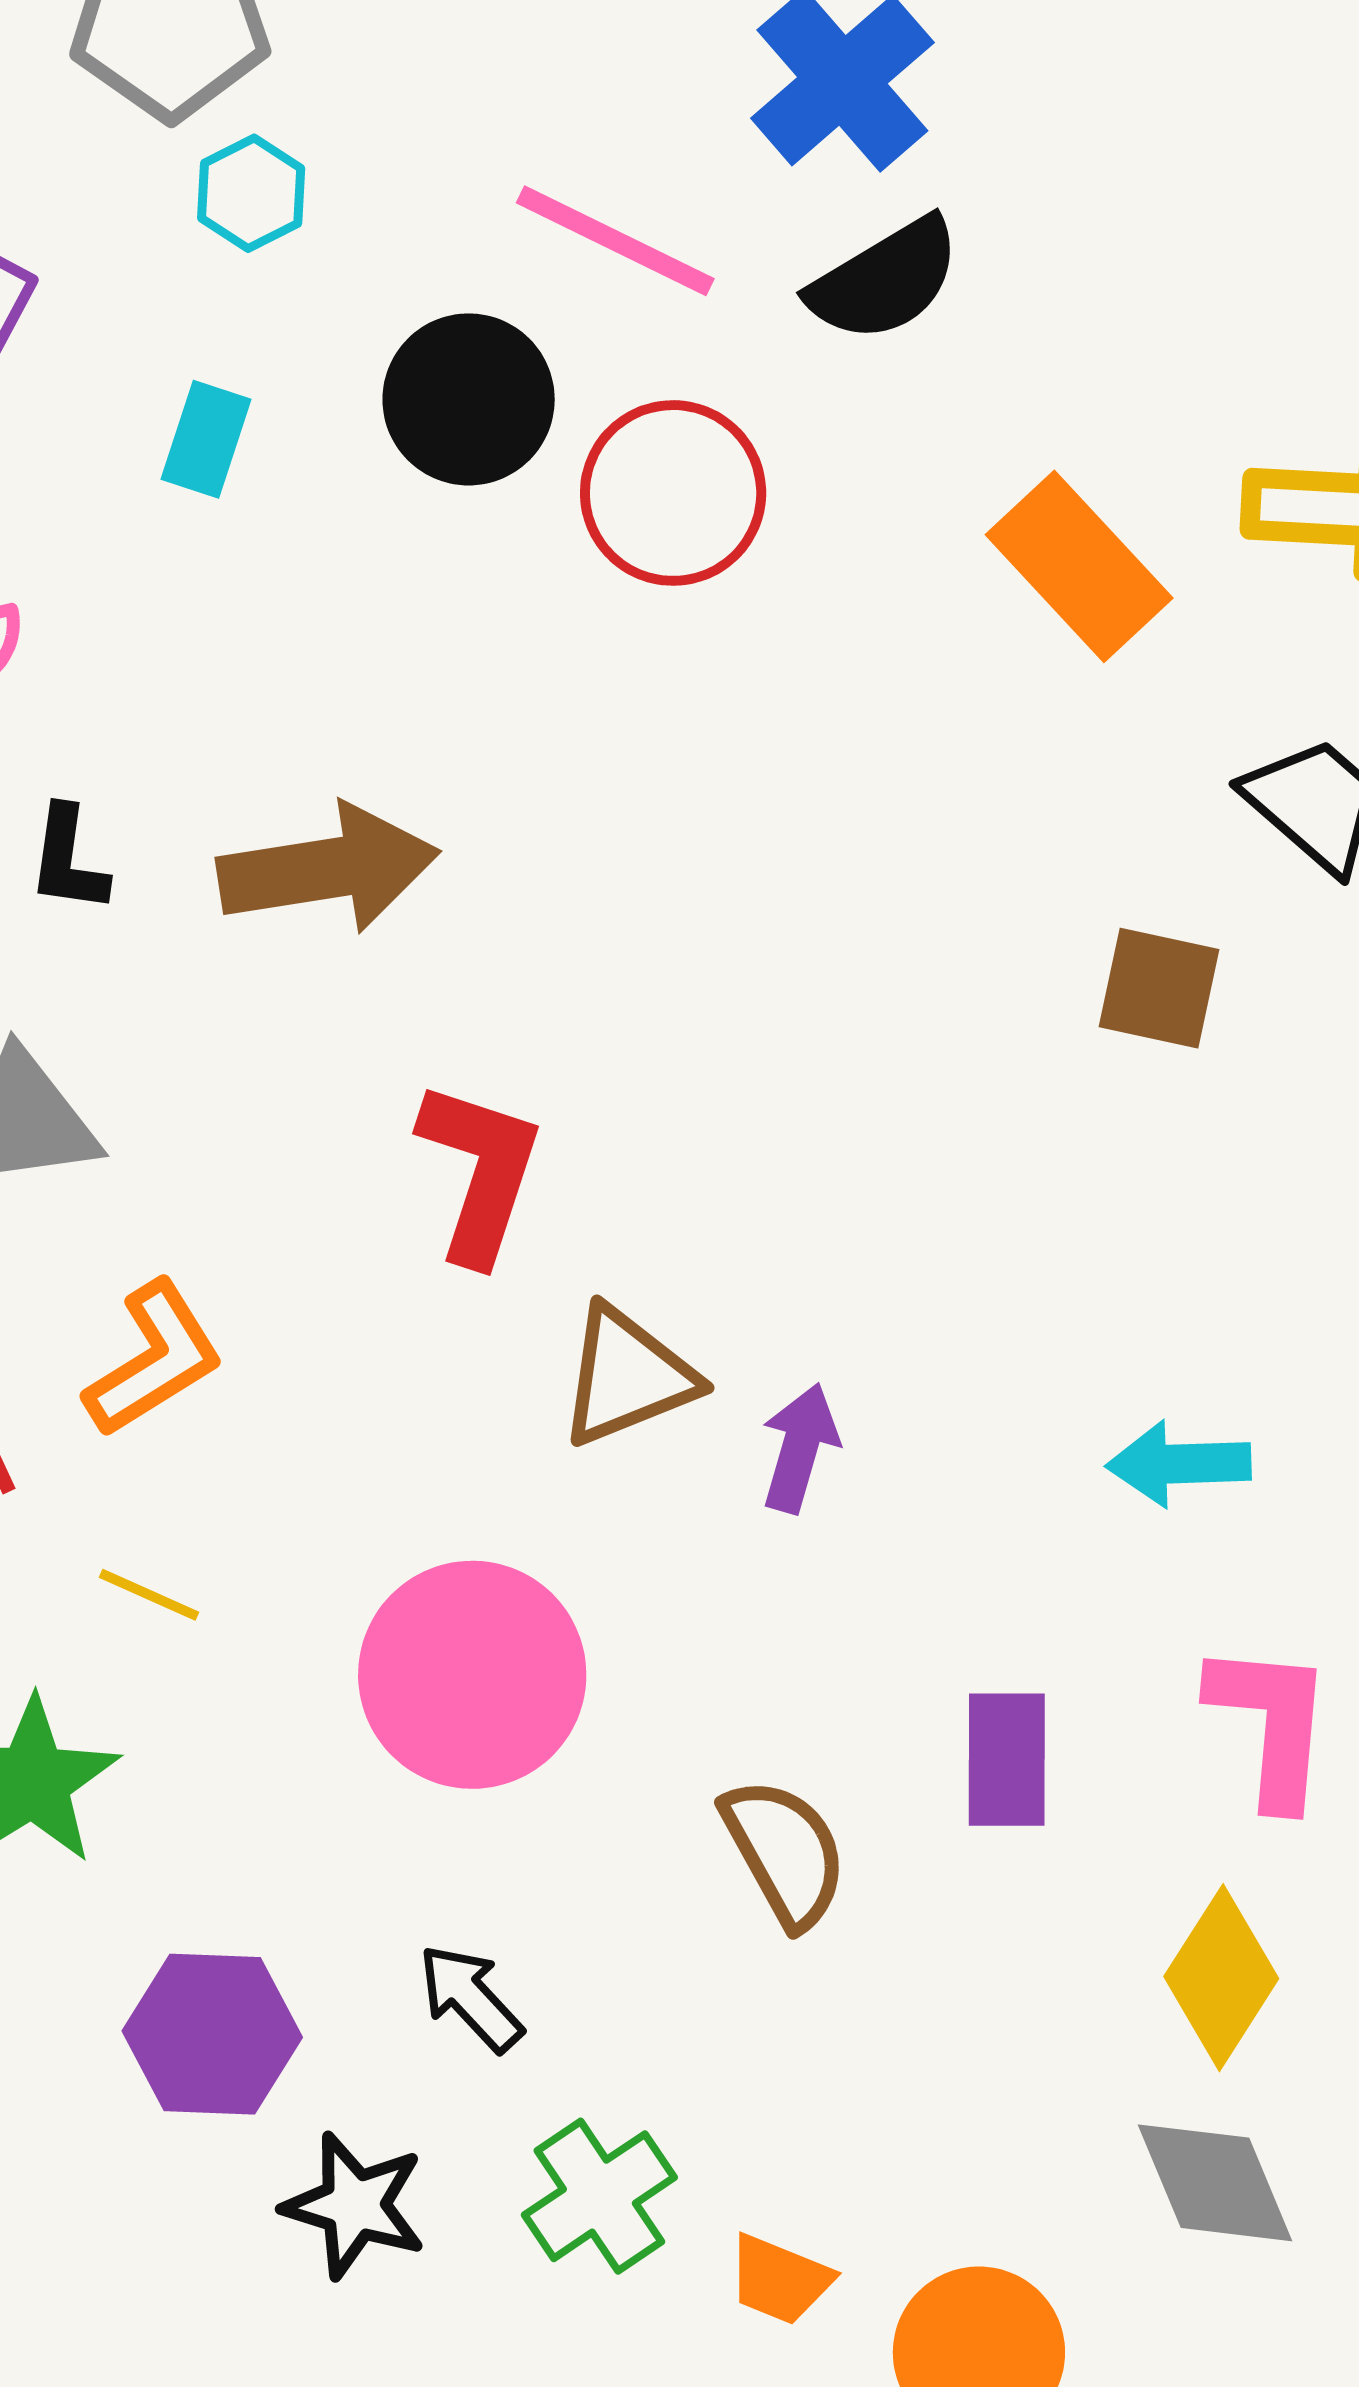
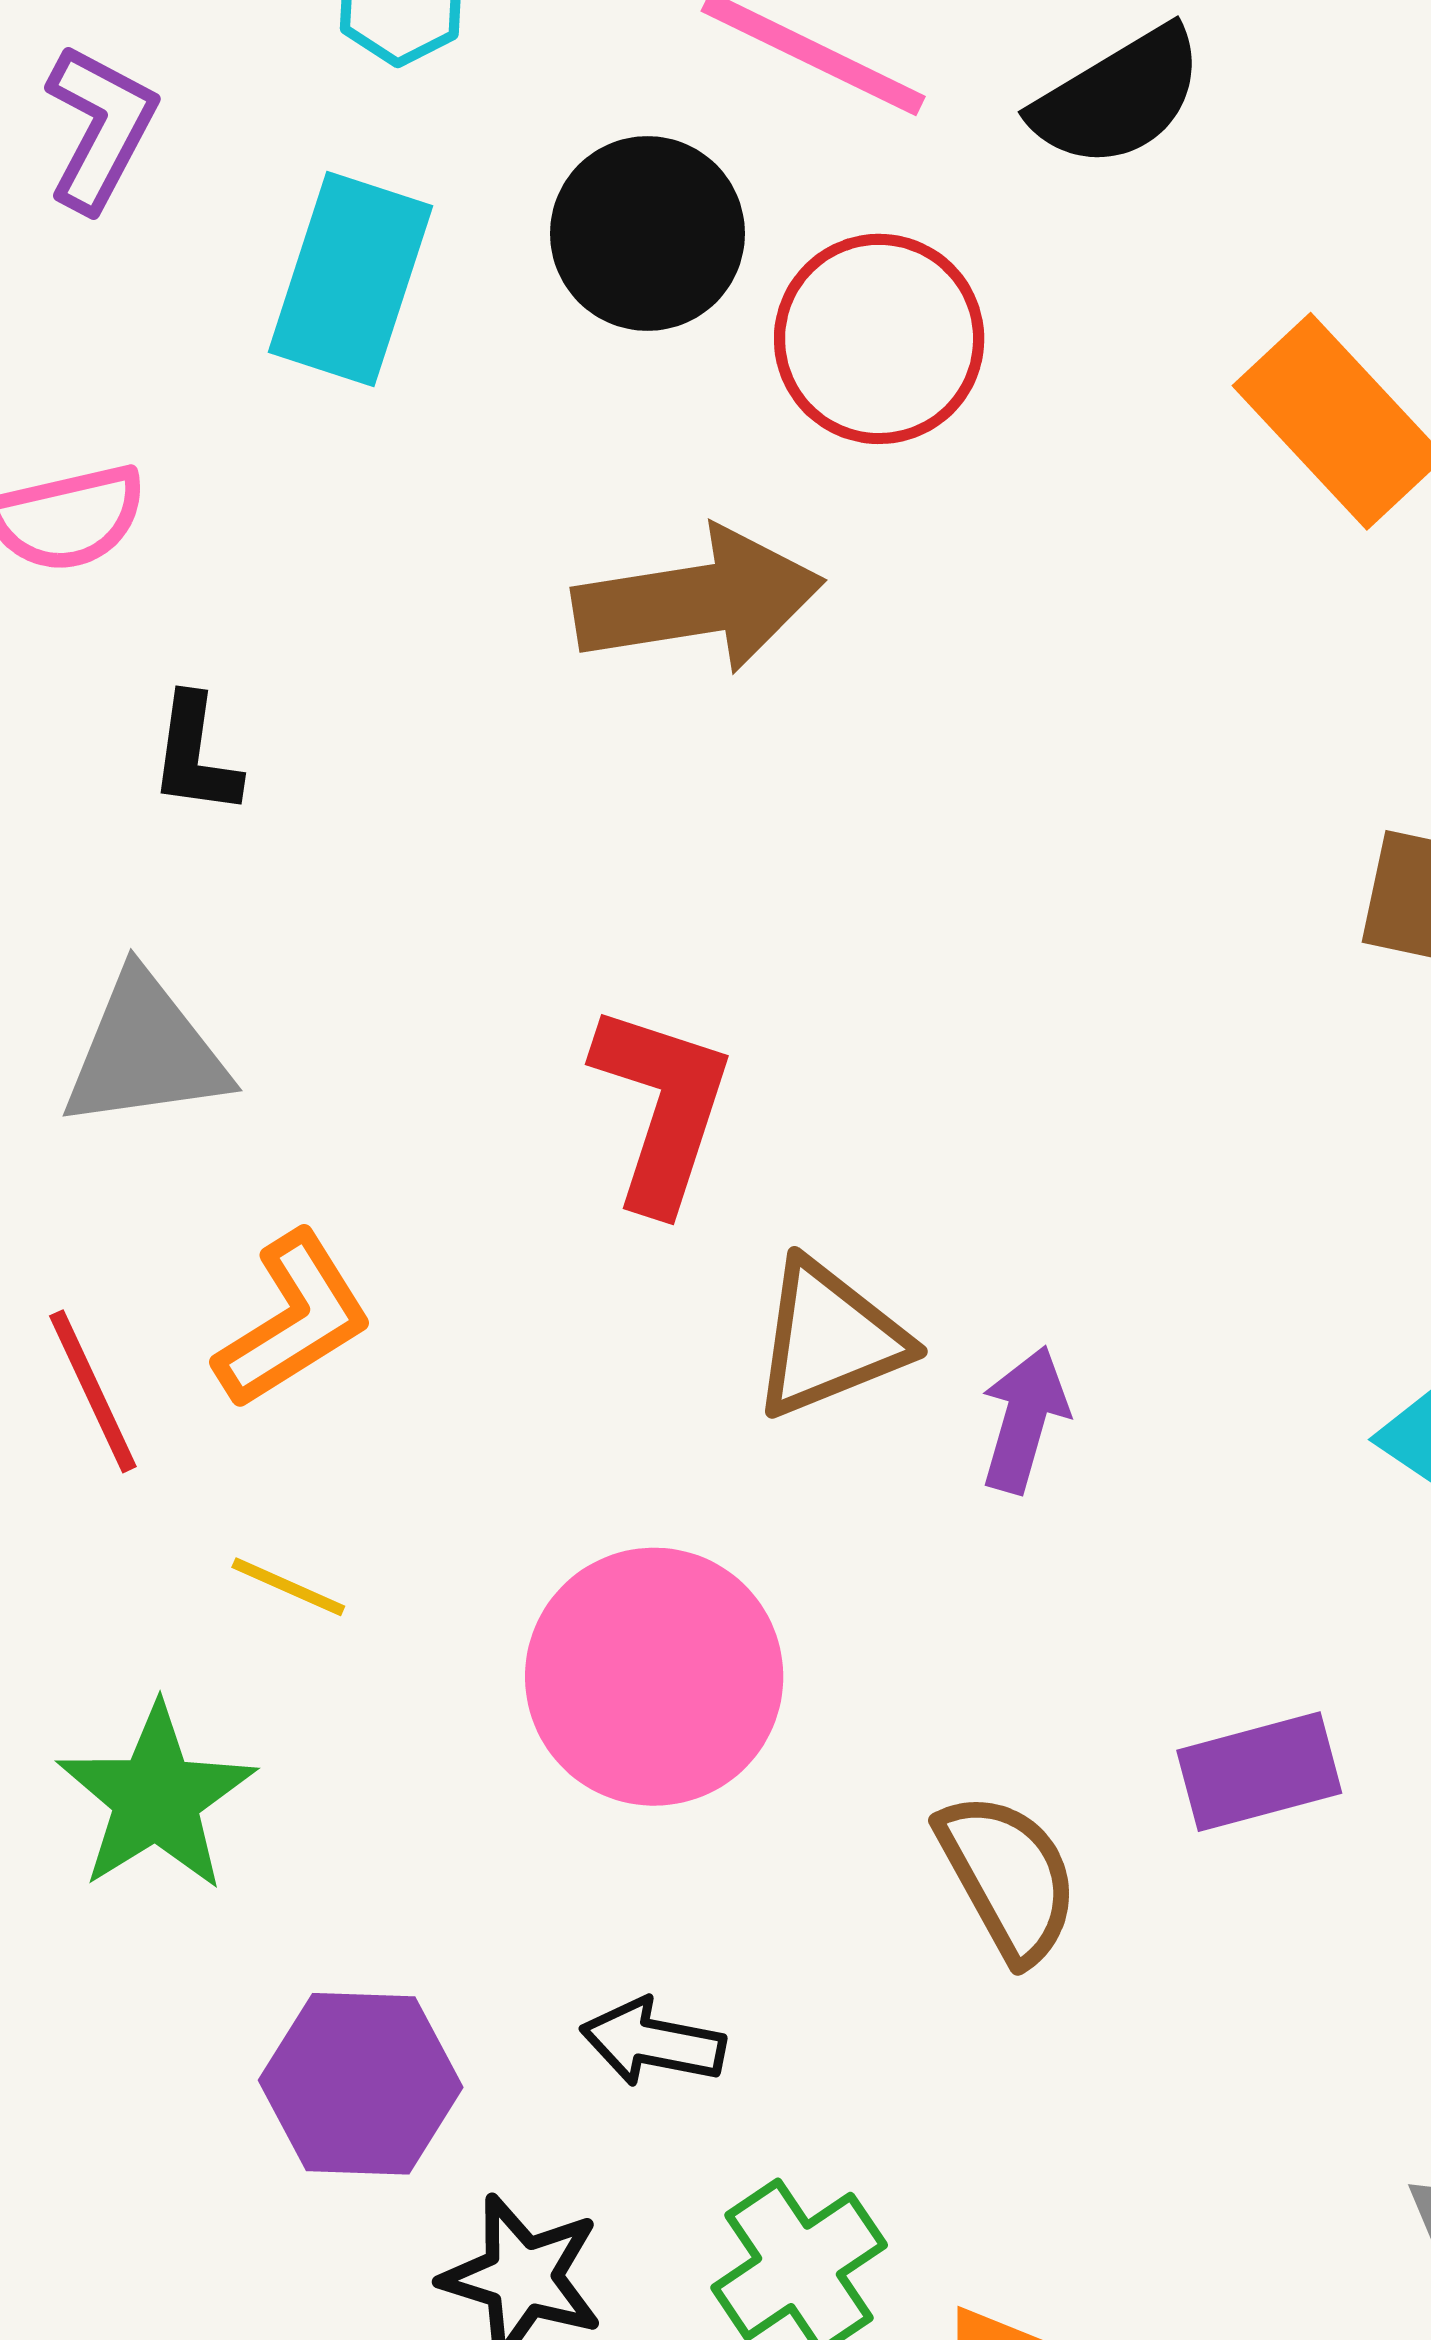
cyan rectangle: (206, 439) -> (350, 279), size x1.6
brown arrow: (328, 869) -> (698, 600), moved
purple rectangle: (1007, 1760) -> (1259, 1772), turned 75
black arrow: (470, 1998) -> (653, 2042), turned -36

